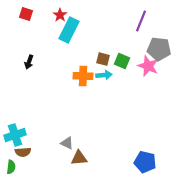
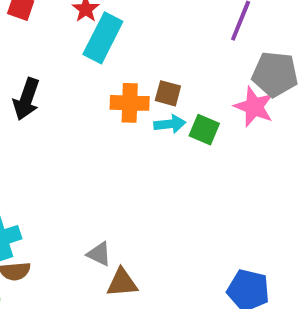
green square: (122, 61) -> (204, 130), moved
black arrow: (29, 62) -> (26, 99), size x1.5
orange cross: (83, 76) -> (130, 103), moved

